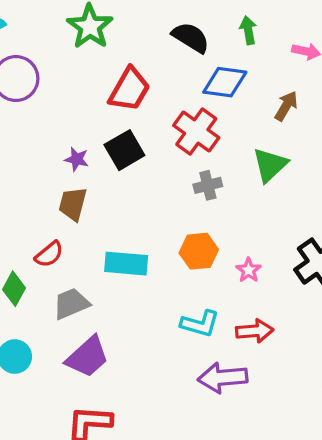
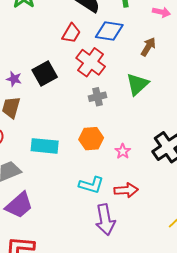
red trapezoid: (129, 89) -> (71, 33), moved, size x0.7
purple arrow: (223, 378) -> (105, 220), turned -96

